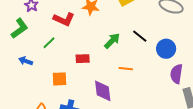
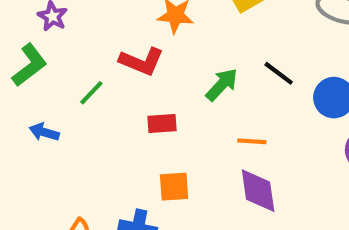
red L-shape: (64, 19) -> (142, 61), moved
orange square: (59, 79) -> (174, 187), moved
purple diamond: (103, 91) -> (258, 191), moved

